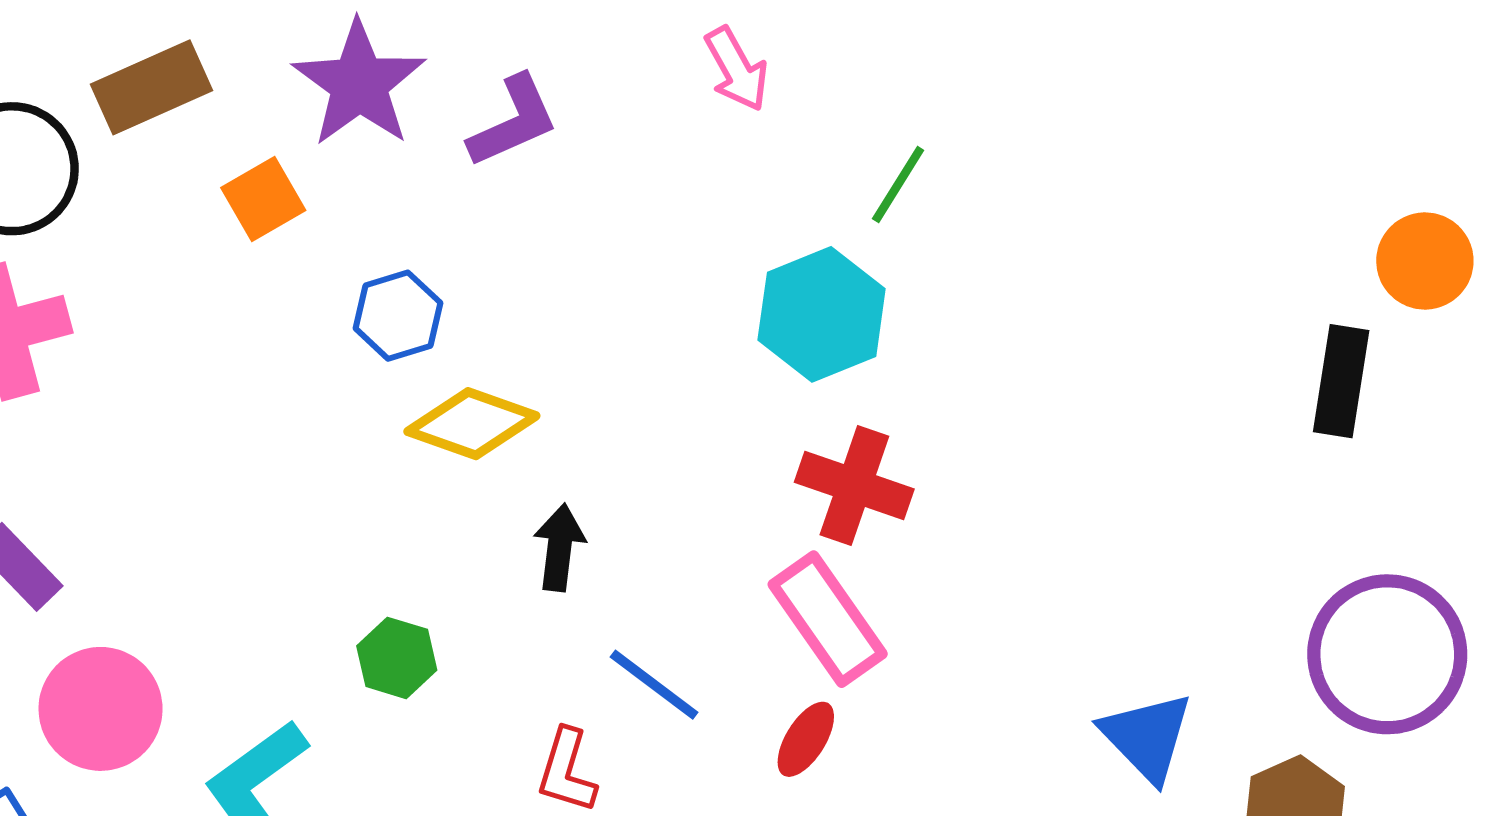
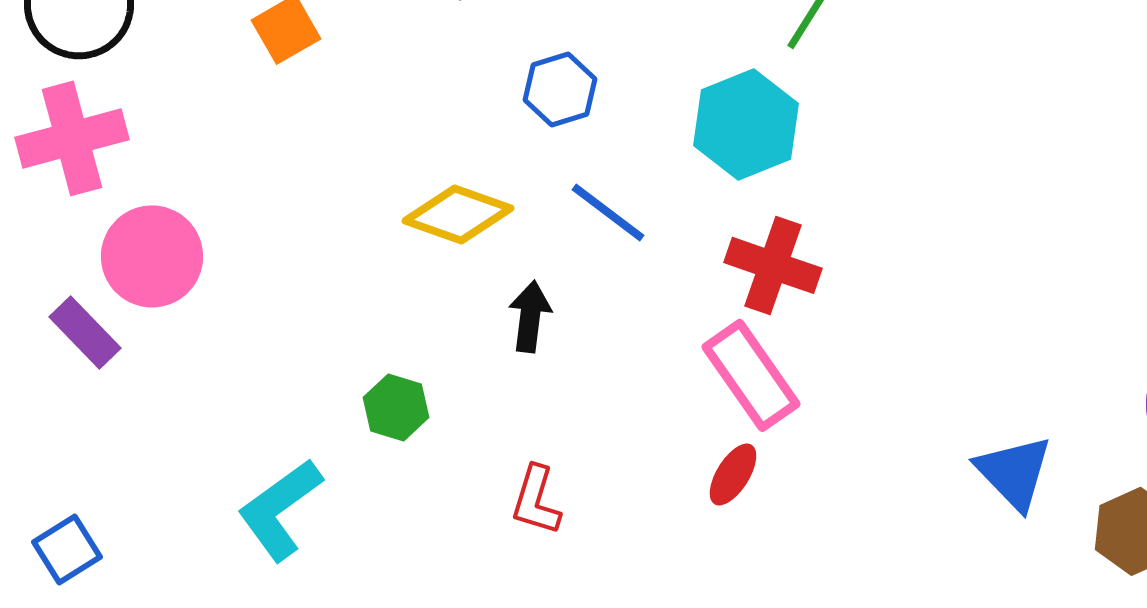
blue hexagon: (398, 316) -> (560, 89), moved
blue line: (654, 685) -> (608, 212), moved
pink circle: (101, 709) -> (152, 256), moved

